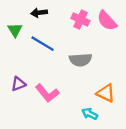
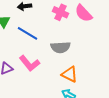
pink L-shape: (47, 93) -> (29, 63), moved
orange triangle: (106, 93) -> (69, 74), moved

